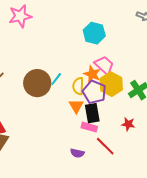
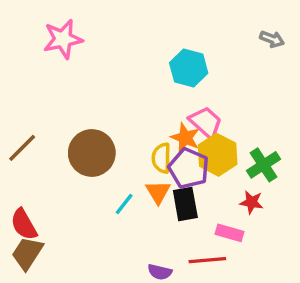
cyan line: (56, 79) -> (124, 204), moved
red star: (128, 124) -> (252, 202), moved
pink rectangle: (89, 127) -> (229, 233), moved
red line: (105, 146) -> (207, 260), turned -50

